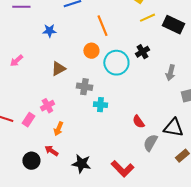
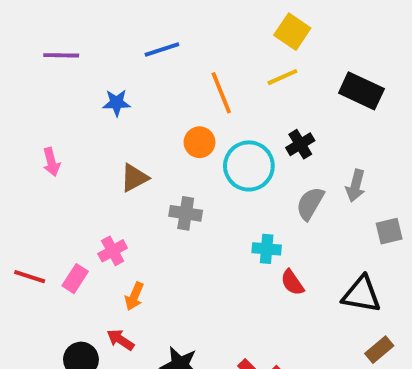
yellow line: (147, 18) -> (282, 77), moved
pink arrow: (16, 61) -> (51, 162), turned -64
cyan cross: (100, 105) -> (267, 249), moved
gray semicircle: (150, 143) -> (310, 203), moved

